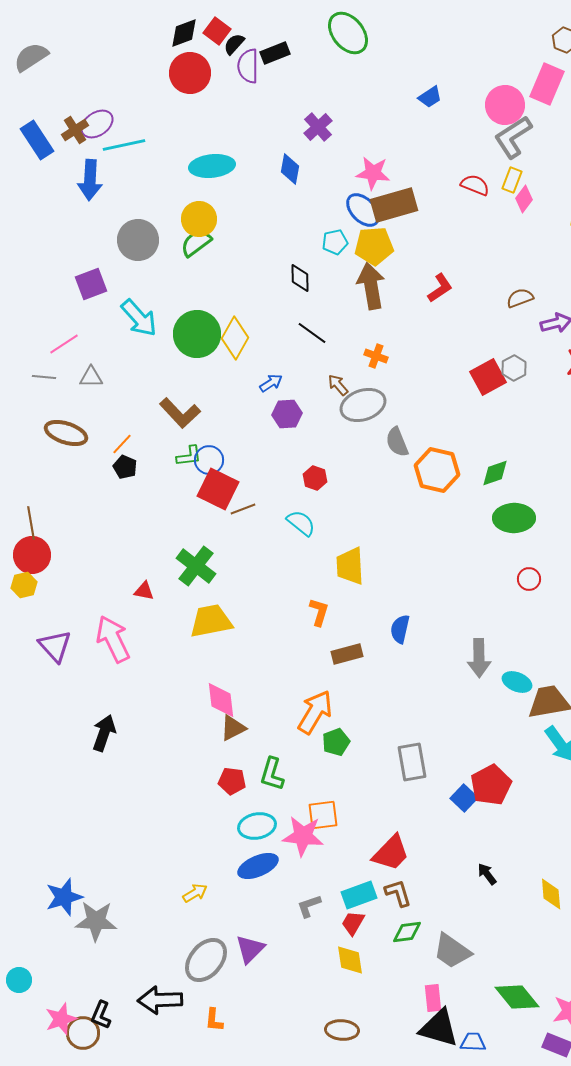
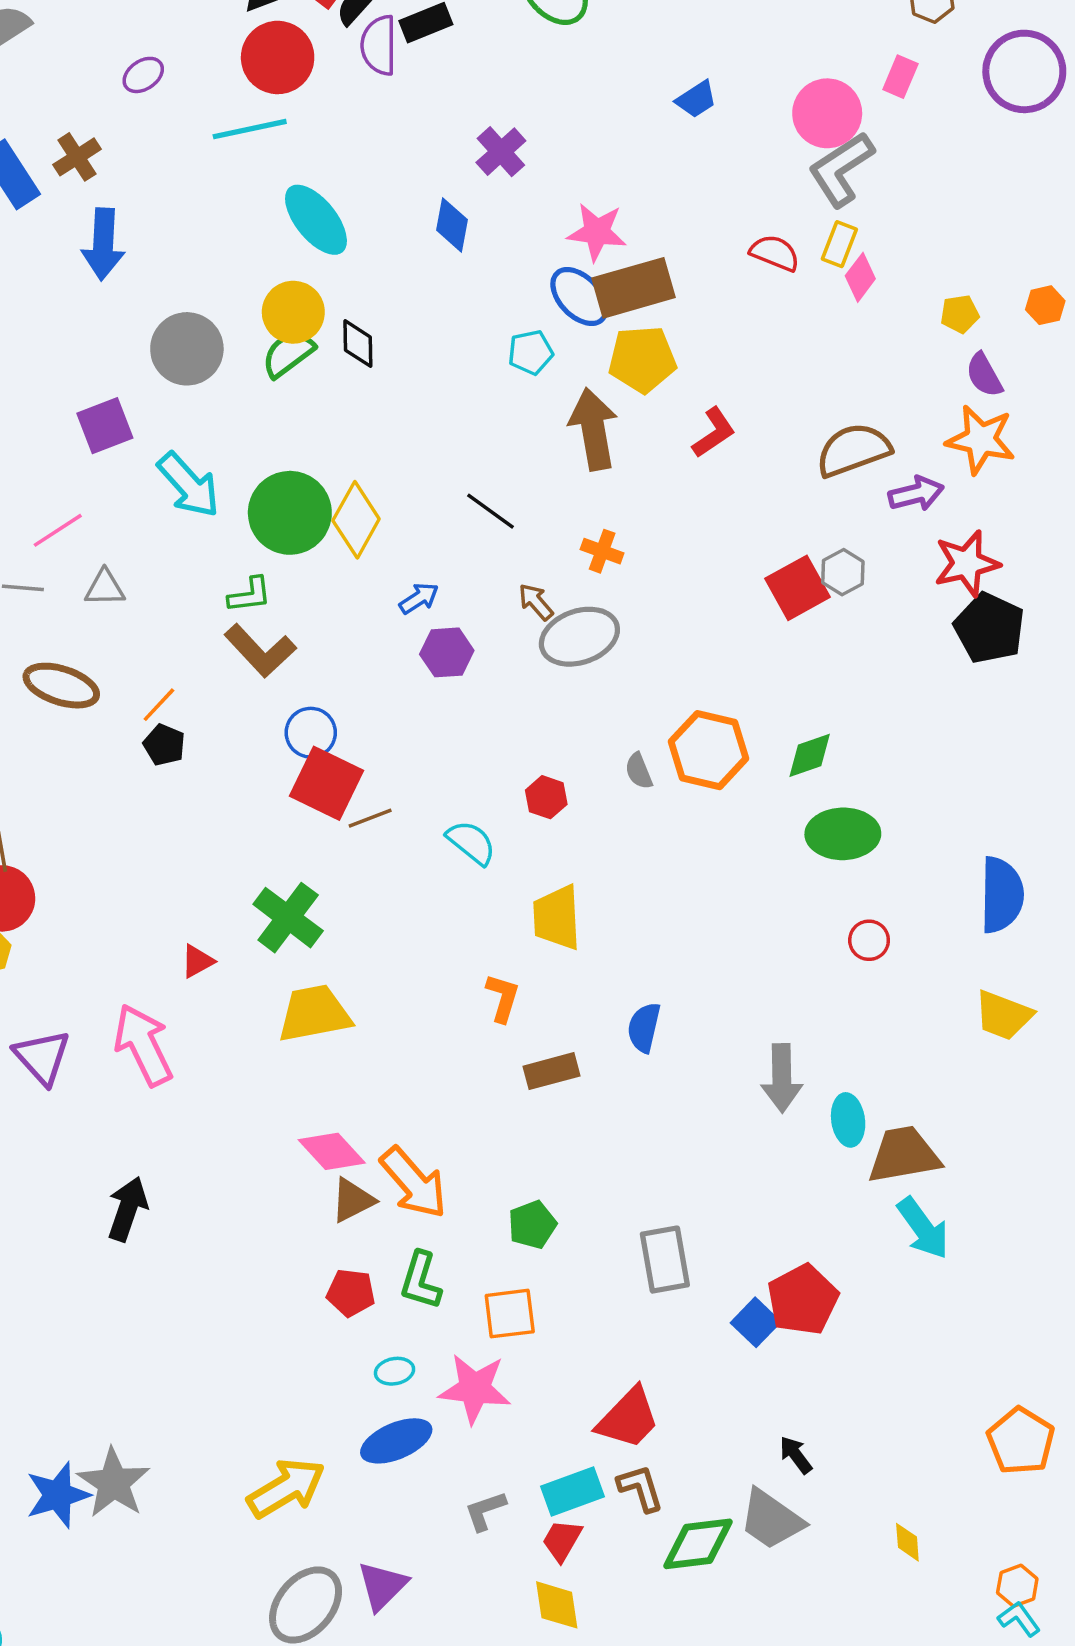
pink rectangle: (547, 84) -> (900, 77), size x0.6
purple ellipse: (97, 124) -> (143, 75), moved, size x0.7
cyan line: (124, 145) -> (250, 129), moved
cyan ellipse: (212, 166) -> (316, 220), turned 57
yellow pentagon: (374, 246) -> (642, 359), moved
black diamond: (300, 278) -> (358, 344), moved
brown semicircle: (520, 298) -> (853, 450), size x1.6
gray semicircle: (397, 442) -> (639, 771), moved, size x0.7
green L-shape: (189, 456) -> (250, 595), moved
red hexagon: (315, 478) -> (546, 797), moved
red triangle: (144, 591) -> (197, 961), turned -40
cyan ellipse: (517, 682) -> (848, 1120), turned 60
pink diamond: (221, 700) -> (332, 1151), turned -36
orange arrow: (315, 712) -> (414, 1183), moved, turned 108
orange square: (323, 815) -> (510, 1314), moved
cyan ellipse: (257, 826) -> (394, 1371), size x0.6
yellow arrow: (195, 893) -> (286, 1488), size x1.8
yellow diamond: (551, 894) -> (907, 1542), moved, size x0.7
gray star: (96, 921) -> (114, 1483), moved, turned 30
green diamond: (407, 932) -> (698, 1544), moved, size x1.4
gray trapezoid: (452, 951) -> (771, 1519), moved

